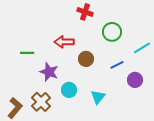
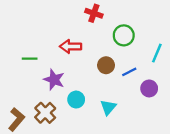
cyan line: (142, 48) -> (157, 53), turned -36
brown circle: (86, 59) -> (106, 65), moved

